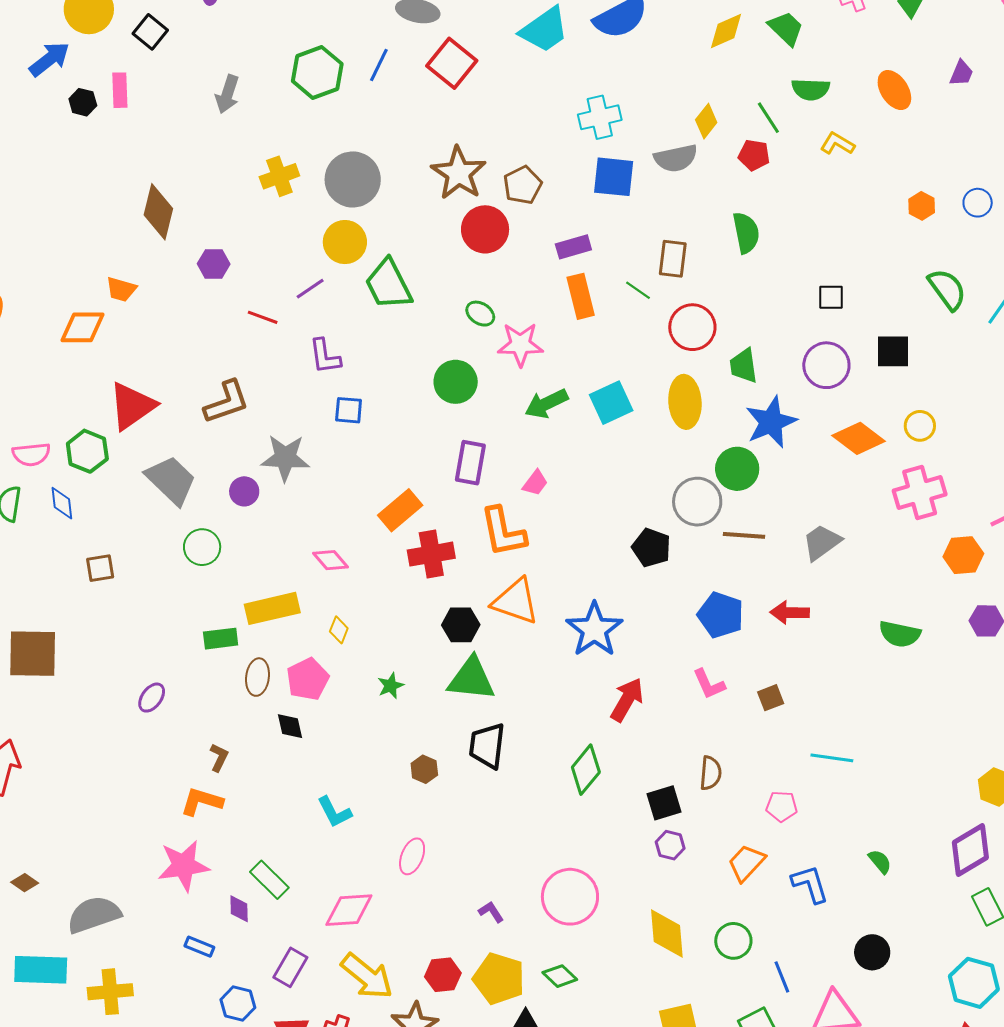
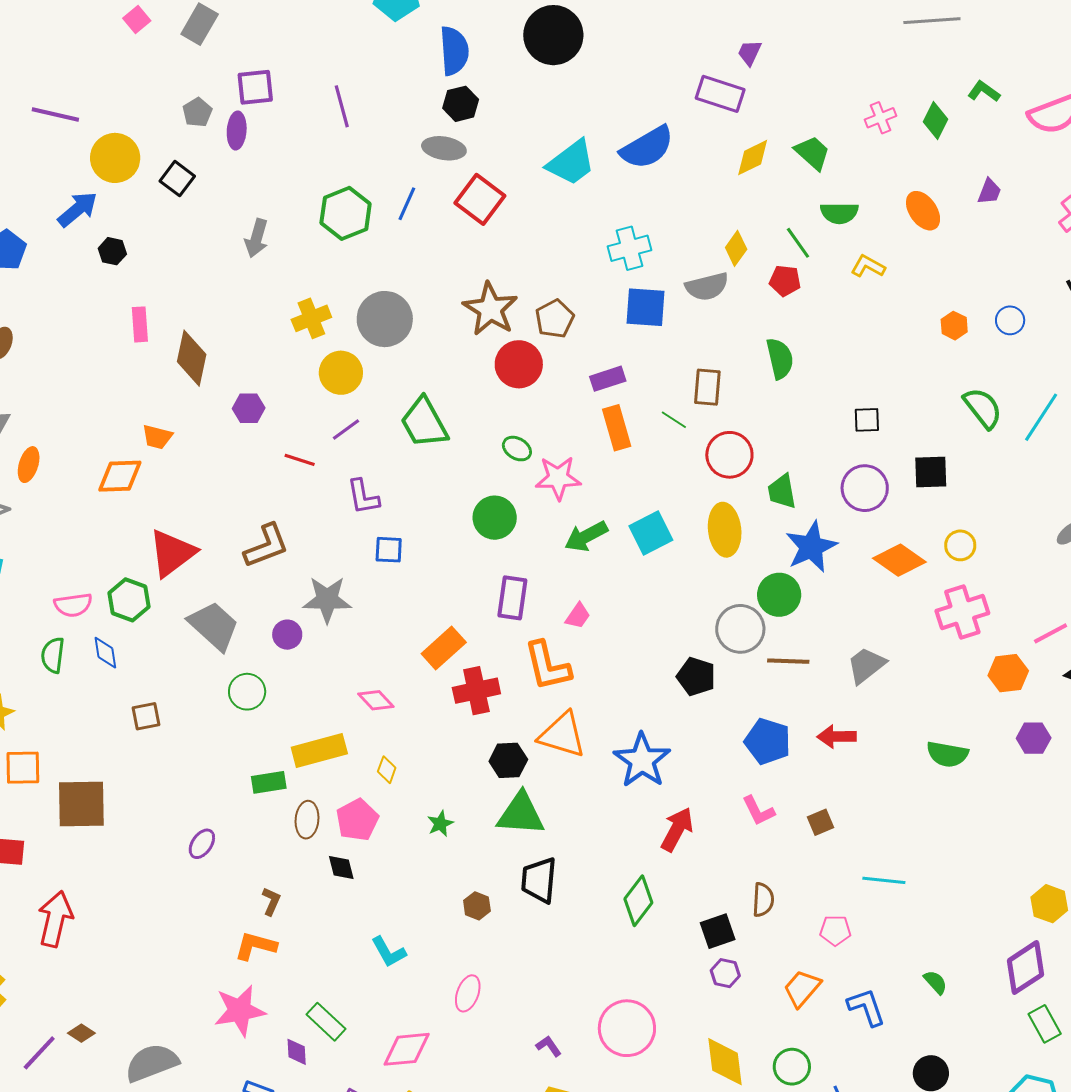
pink rectangle: (120, 90) -> (140, 324), moved
yellow circle: (345, 242) -> (341, 373), moved

